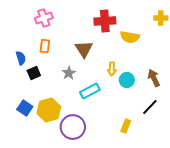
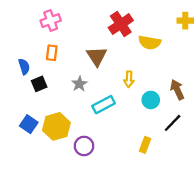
red cross: (105, 21) -> (121, 24), turned -30
cyan circle: (127, 80) -> (151, 100), moved
purple circle: (73, 127) -> (84, 146), size x0.7

